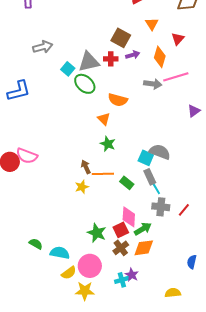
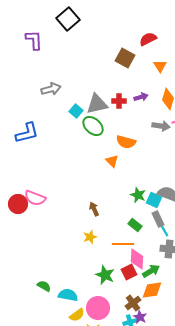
brown square: (121, 38) -> (125, 58), moved
green star: (108, 144) -> (138, 195), moved
orange line: (103, 174) -> (123, 244), moved
yellow star: (82, 187) -> (90, 237), moved
brown cross: (121, 248) -> (133, 303), moved

